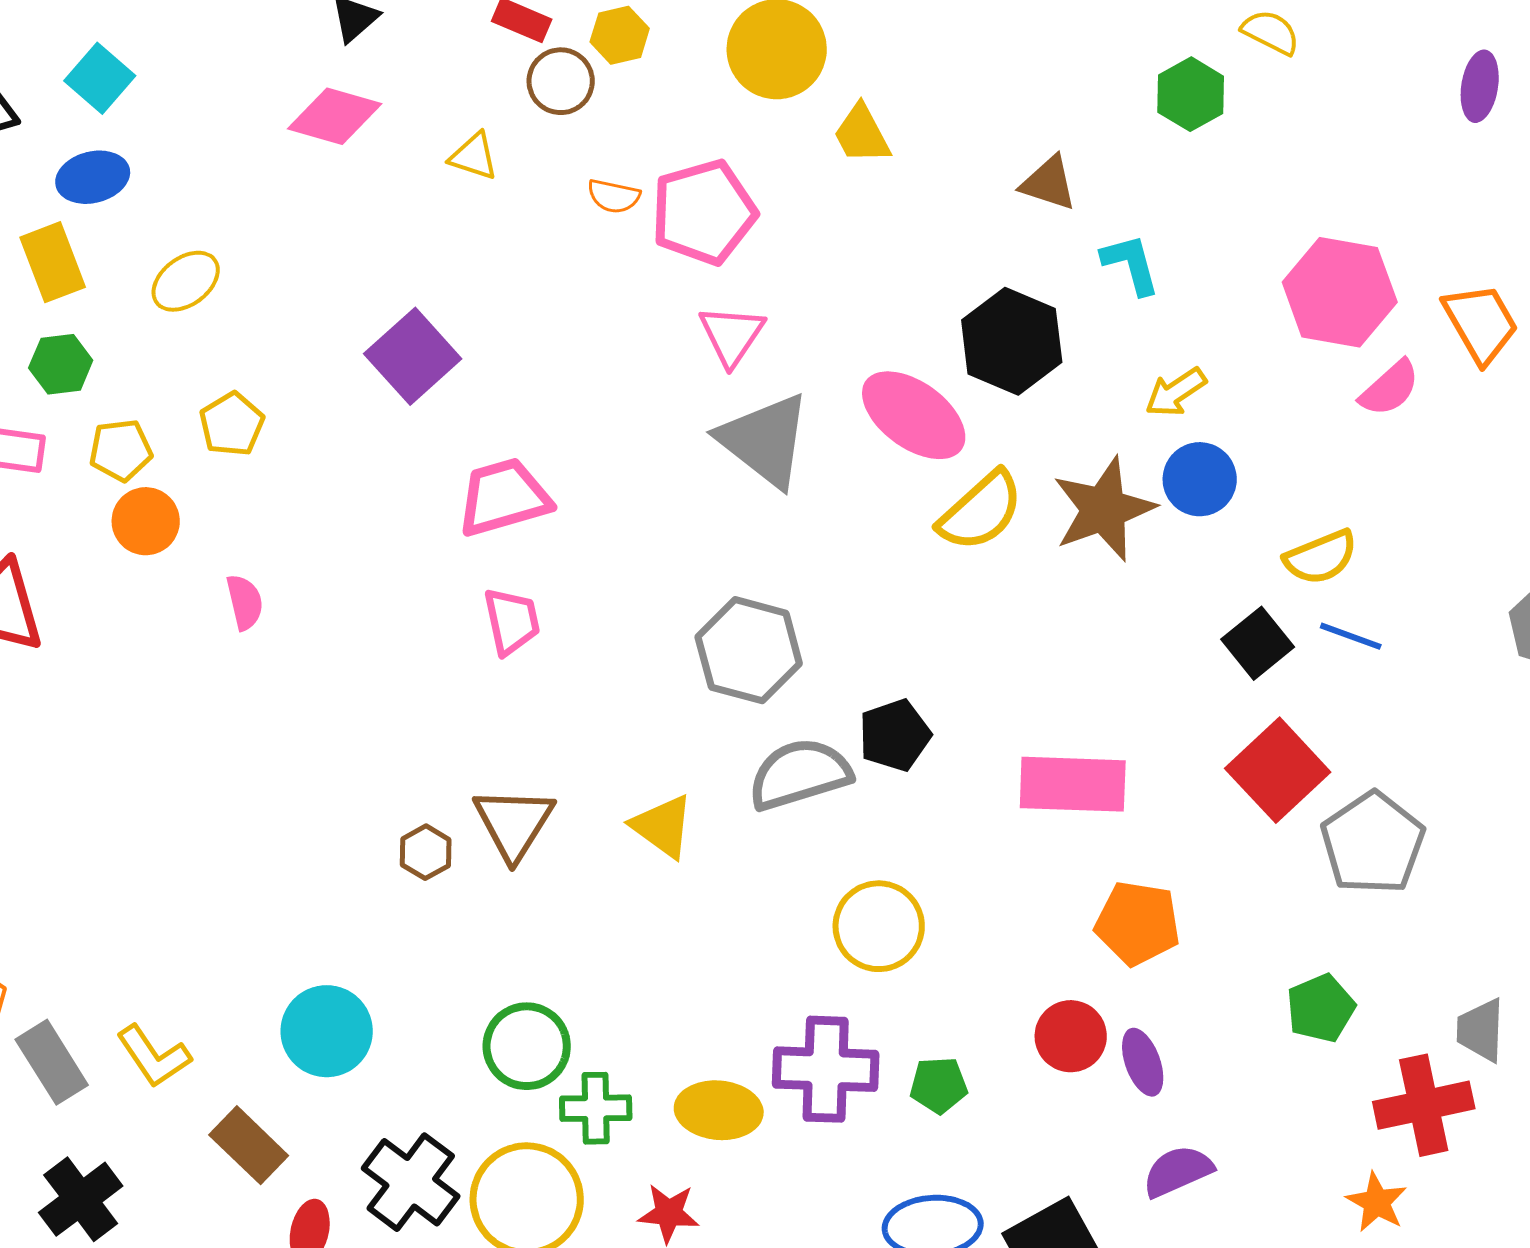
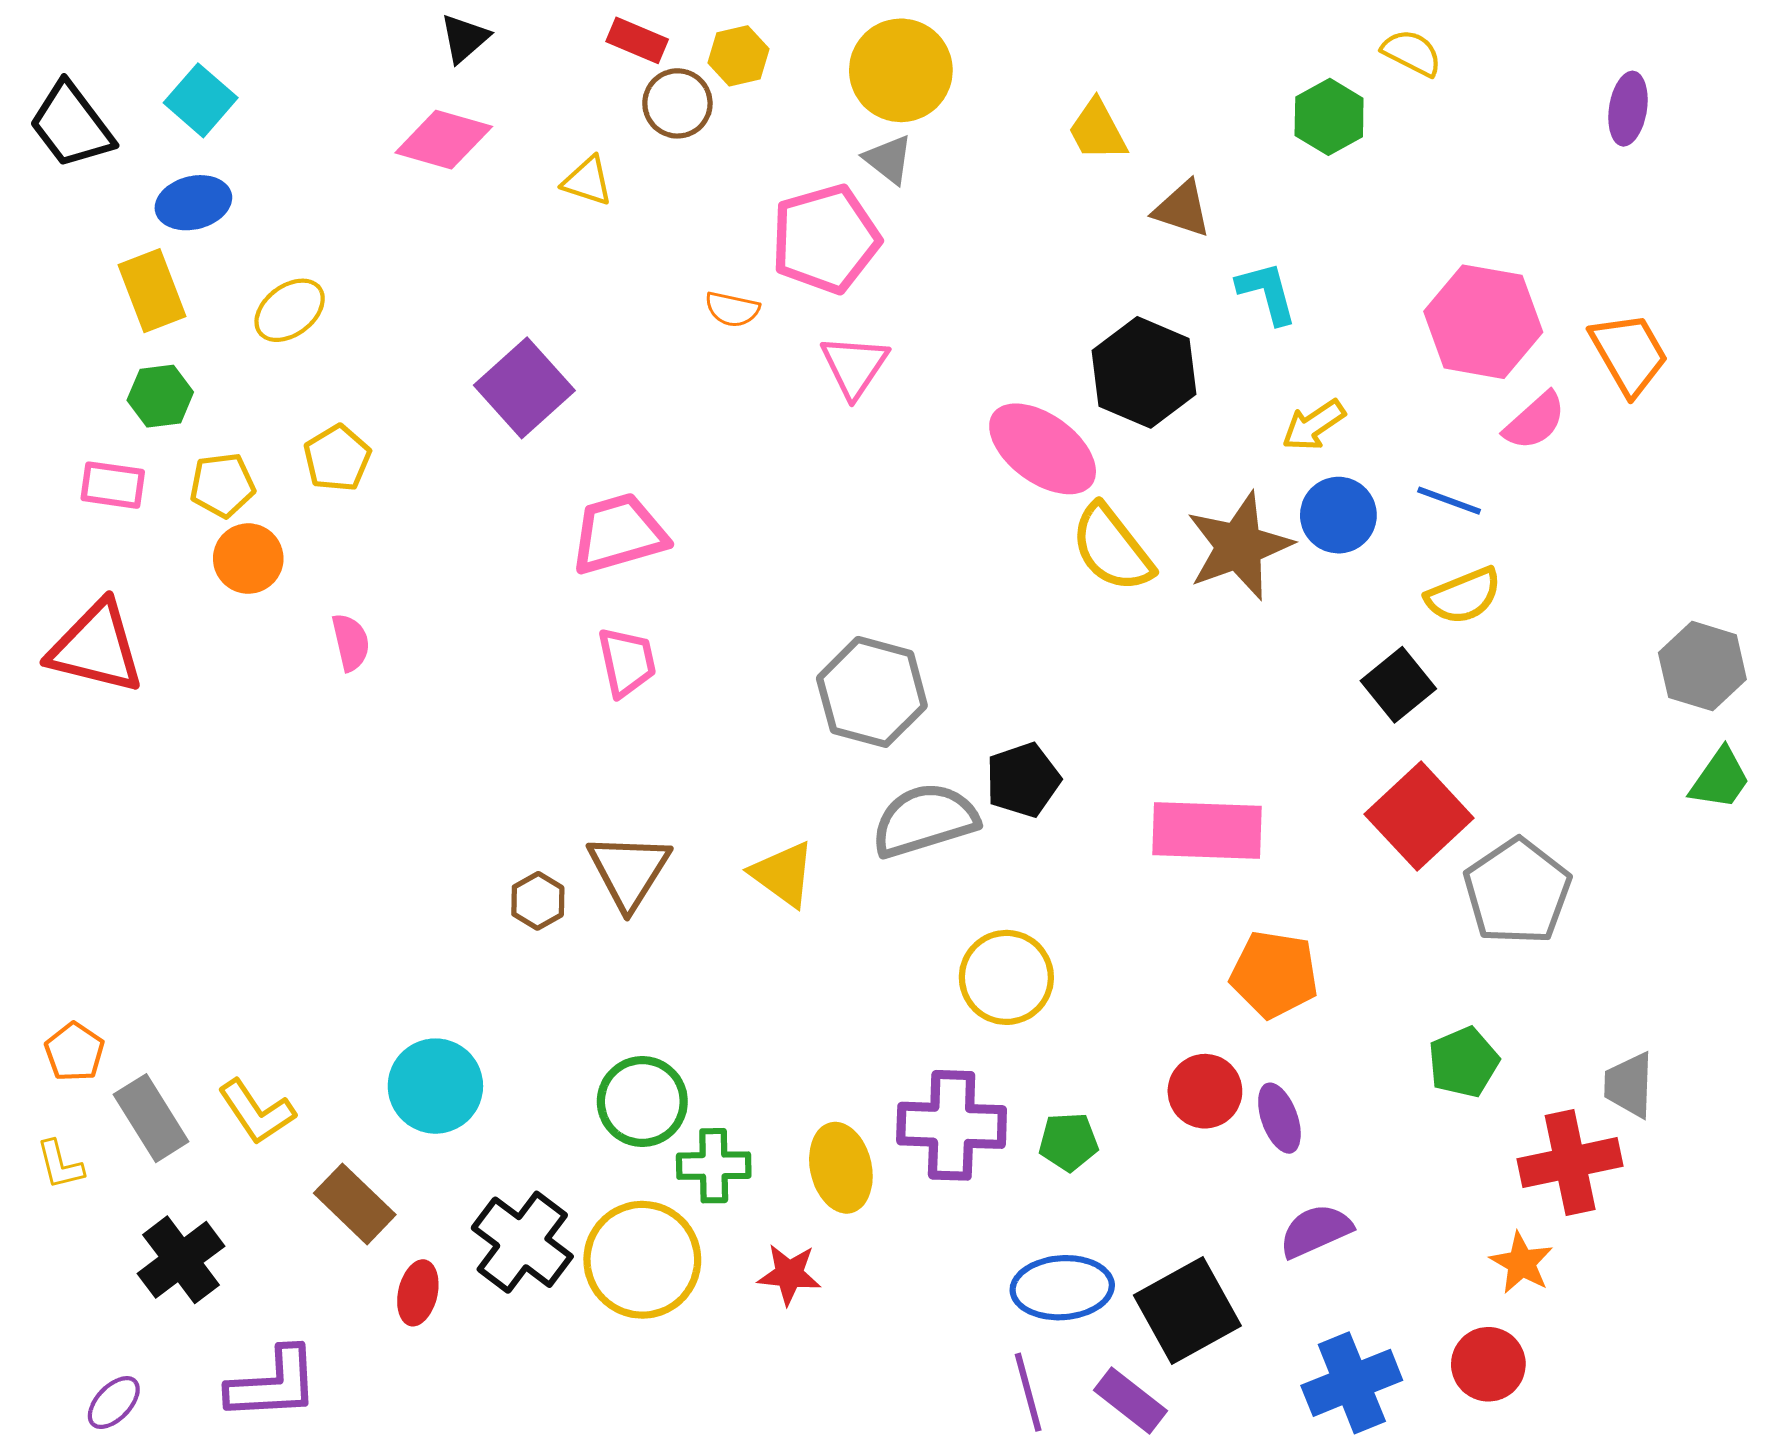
yellow trapezoid: (862, 134) -> (1097, 130), moved
orange semicircle: (614, 196) -> (732, 309), moved
gray triangle: (765, 440) -> (888, 159), moved, size x0.5
yellow semicircle: (981, 511) -> (1112, 548), turned 94
blue line: (1351, 636) -> (1449, 501), moved
yellow ellipse: (719, 1110) -> (841, 1168), turned 72

